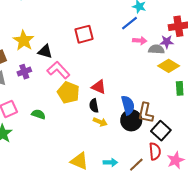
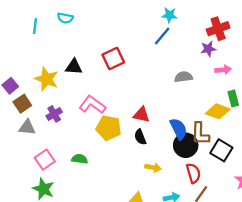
pink arrow: (140, 41) -> (223, 70), moved
gray semicircle: (156, 49) -> (183, 77), moved
black triangle: (45, 51) -> (74, 67), moved
yellow diamond: (169, 66) -> (218, 111), moved
yellow arrow: (100, 122) -> (153, 168), moved
red semicircle: (155, 151) -> (193, 173), moved

